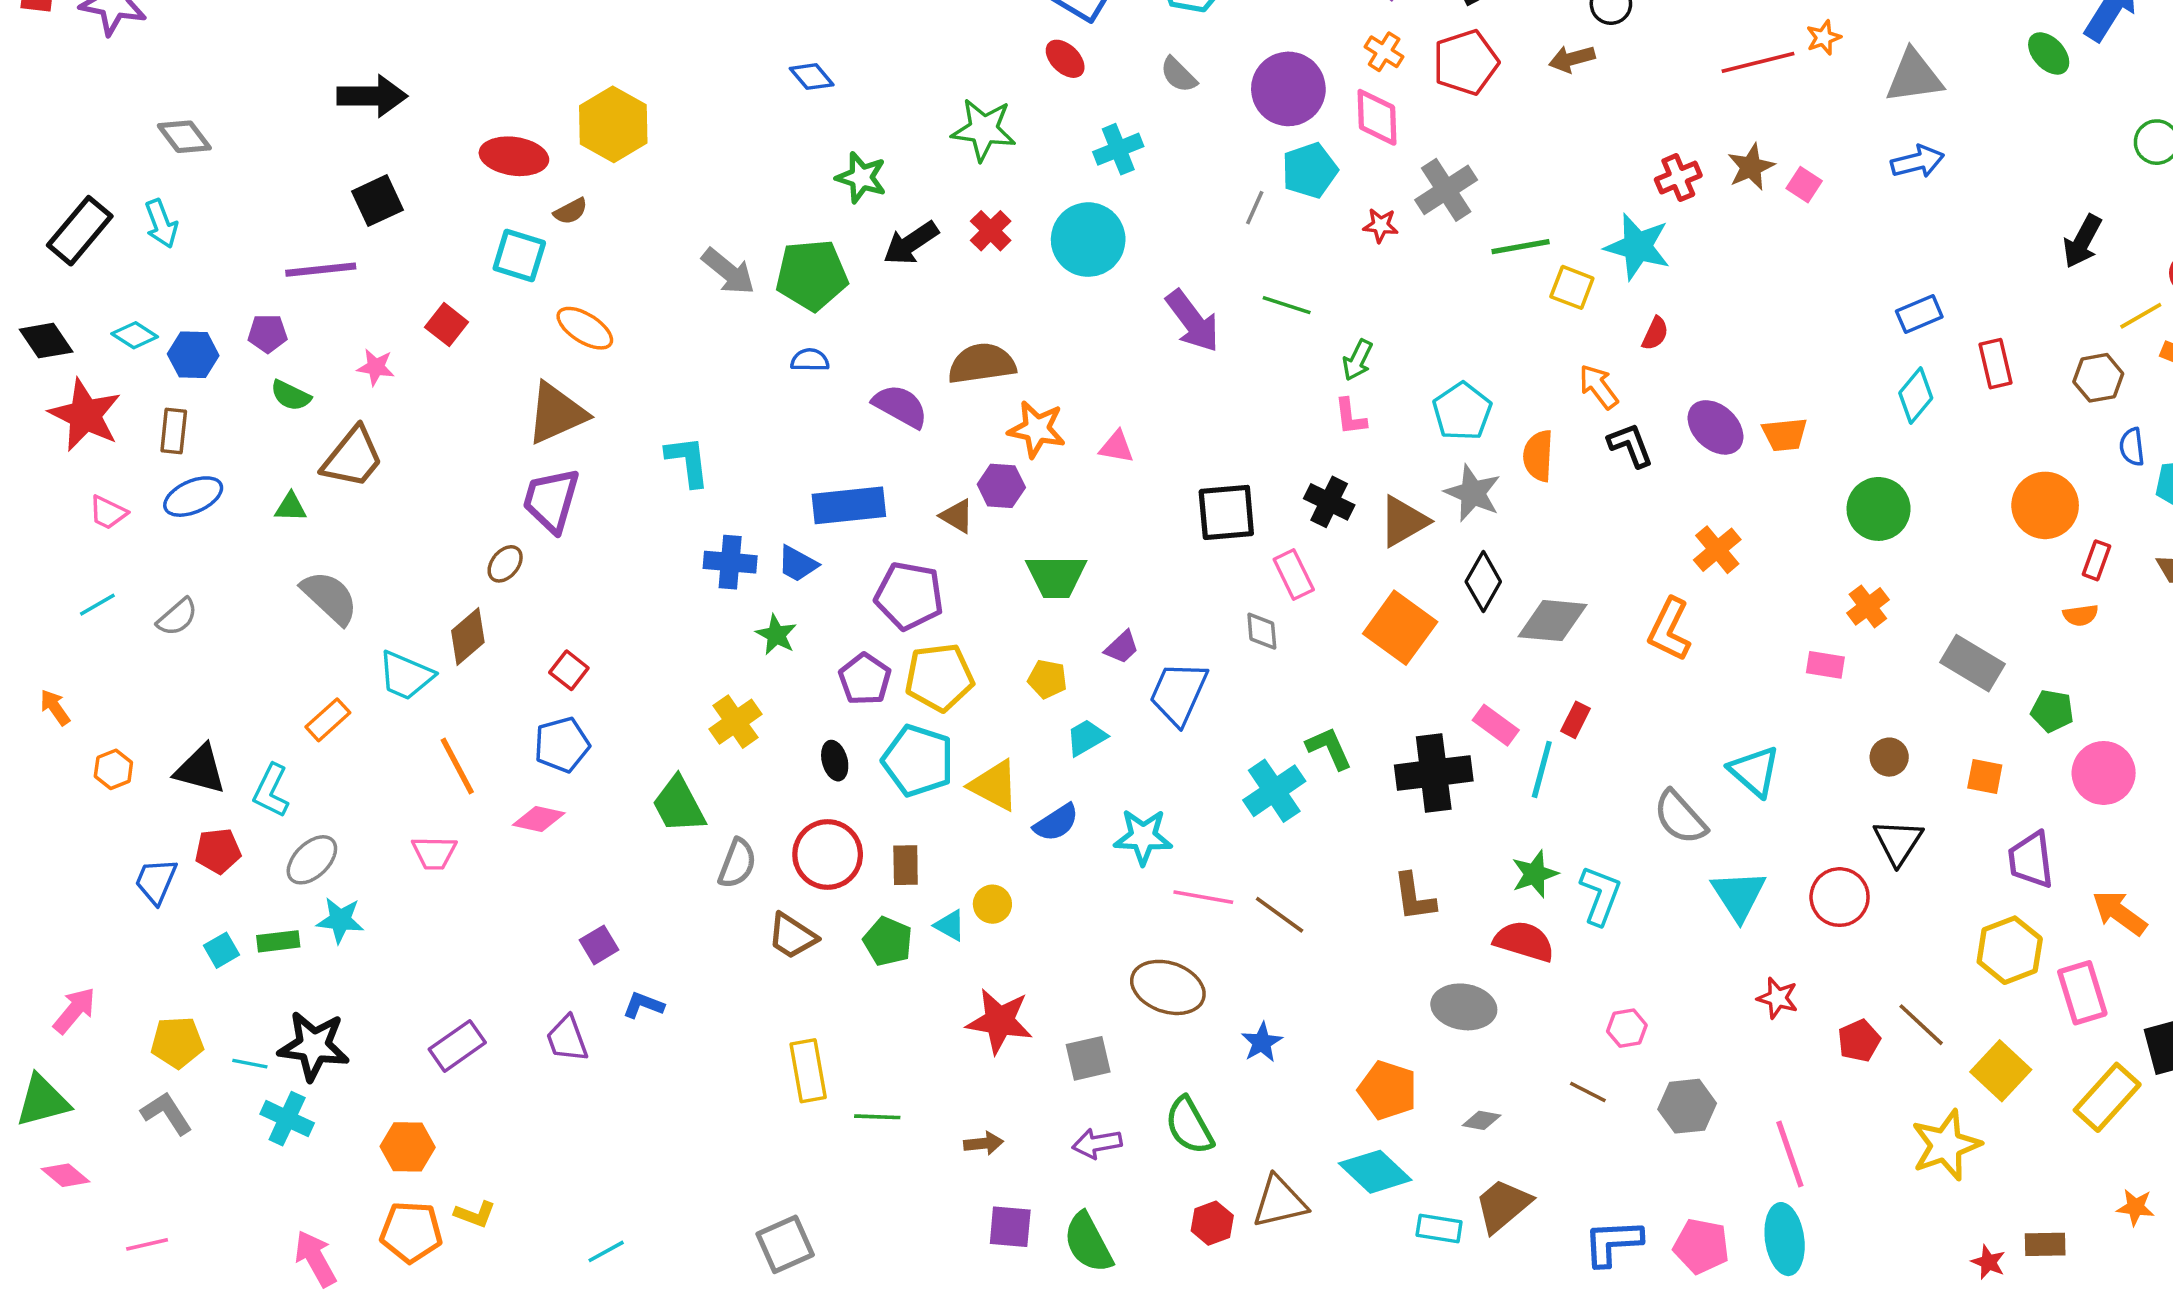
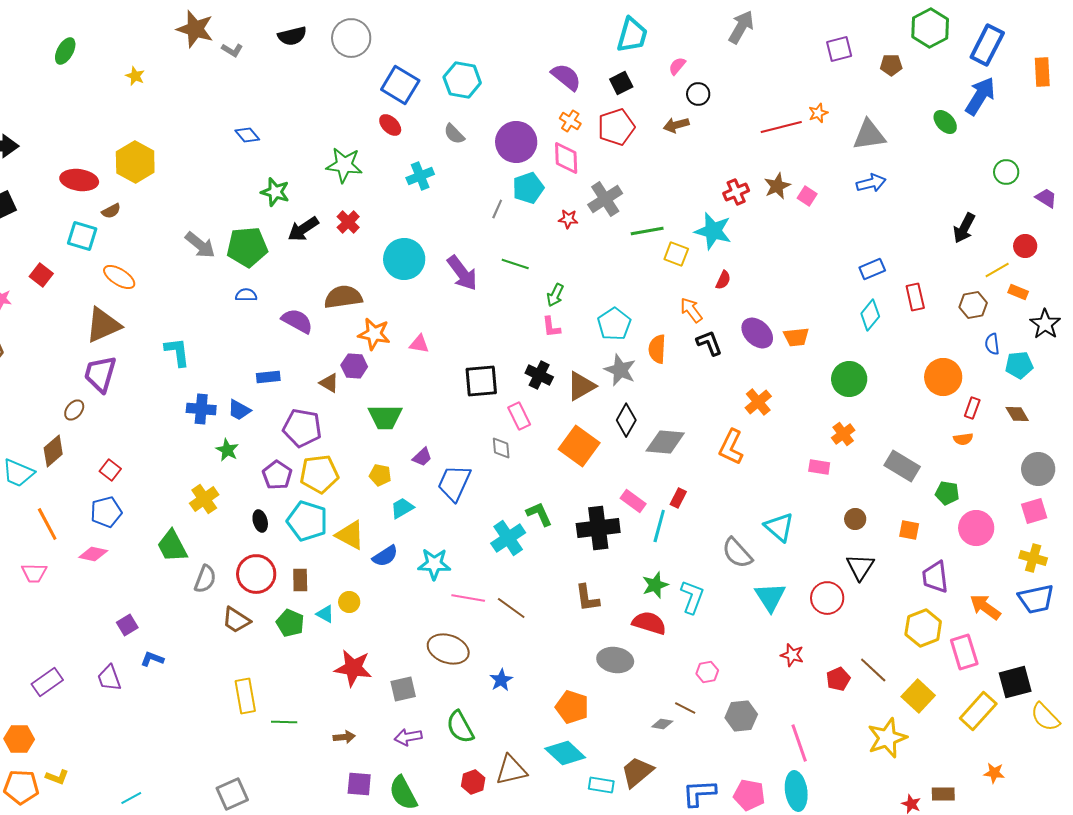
cyan circle: (1088, 240) -> (404, 259), moved
blue rectangle: (849, 505) -> (268, 377), size x0.6
gray diamond: (1482, 1120) -> (662, 724), moved

